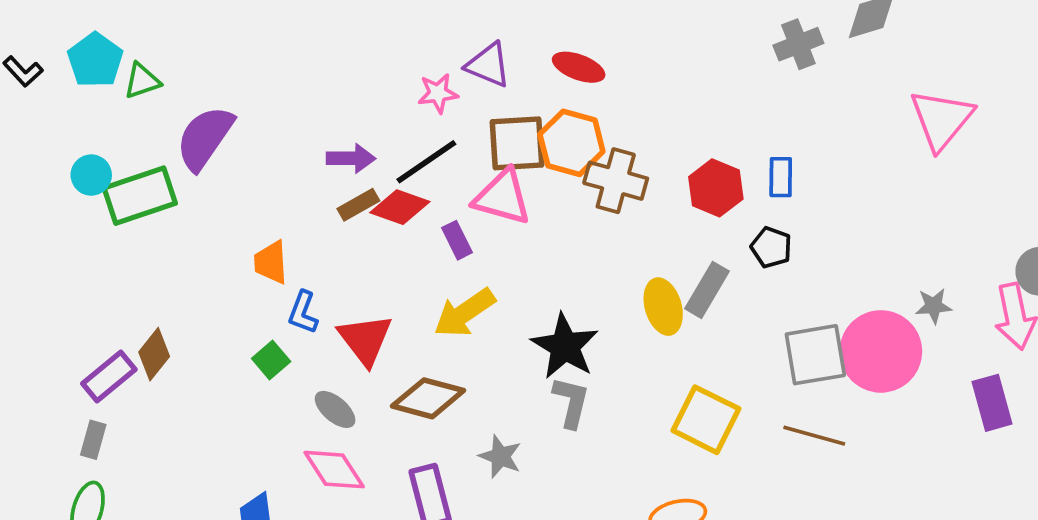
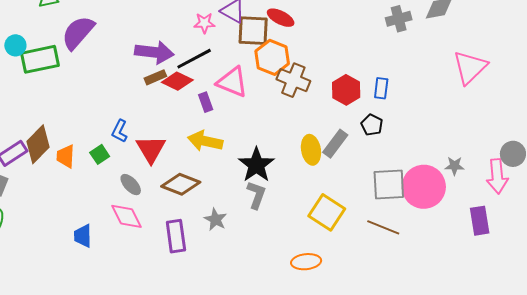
brown square: (517, 143) -> (253, 31), moved
purple arrow: (351, 158) -> (154, 52), size x1.5
orange trapezoid: (271, 262) -> (66, 156), moved
yellow arrow: (465, 313) -> (205, 141), turned 40
brown diamond: (154, 354) -> (38, 144), size x1.4

